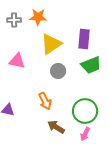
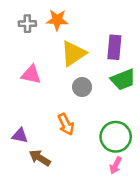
brown arrow: (56, 127) -> (40, 158), moved

